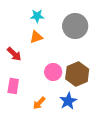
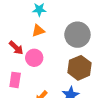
gray circle: (75, 26) -> (77, 35), moved
pink circle: (53, 72) -> (34, 58), moved

